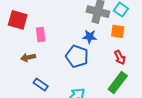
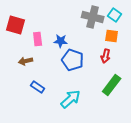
blue star: (90, 37) -> (61, 41), moved
red arrow: (120, 57) -> (106, 56), moved, turned 40

